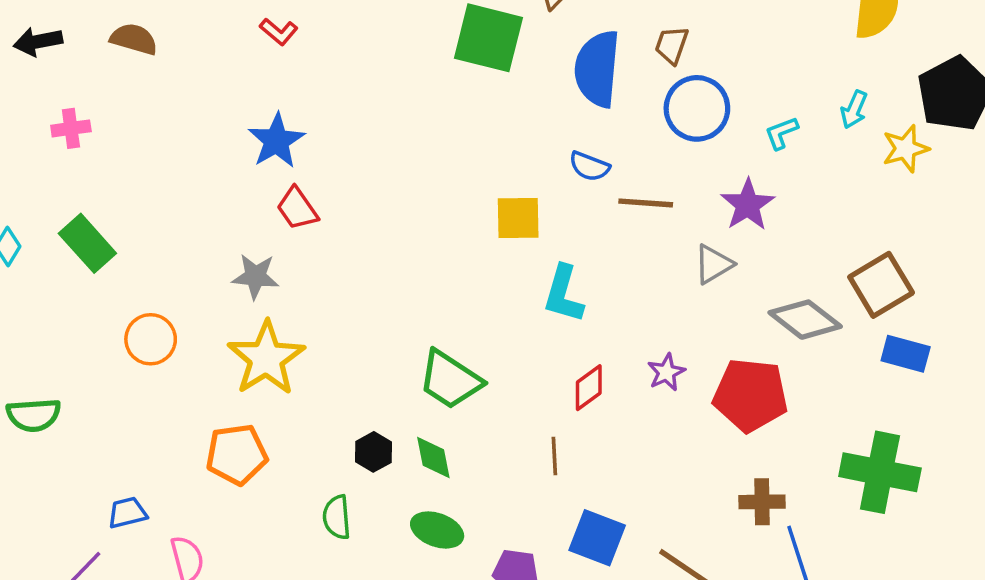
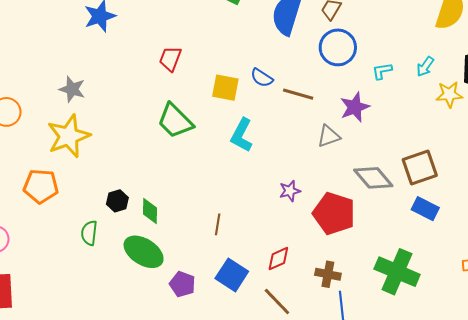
blue semicircle: (589, 166) -> (262, 78), moved
red trapezoid: (297, 208) -> (170, 59), moved, turned 44
green trapezoid: (450, 380) -> (175, 121), moved
red diamond: (589, 388) -> (278, 259), moved
green ellipse: (437, 530) -> (144, 252), size x1.4

